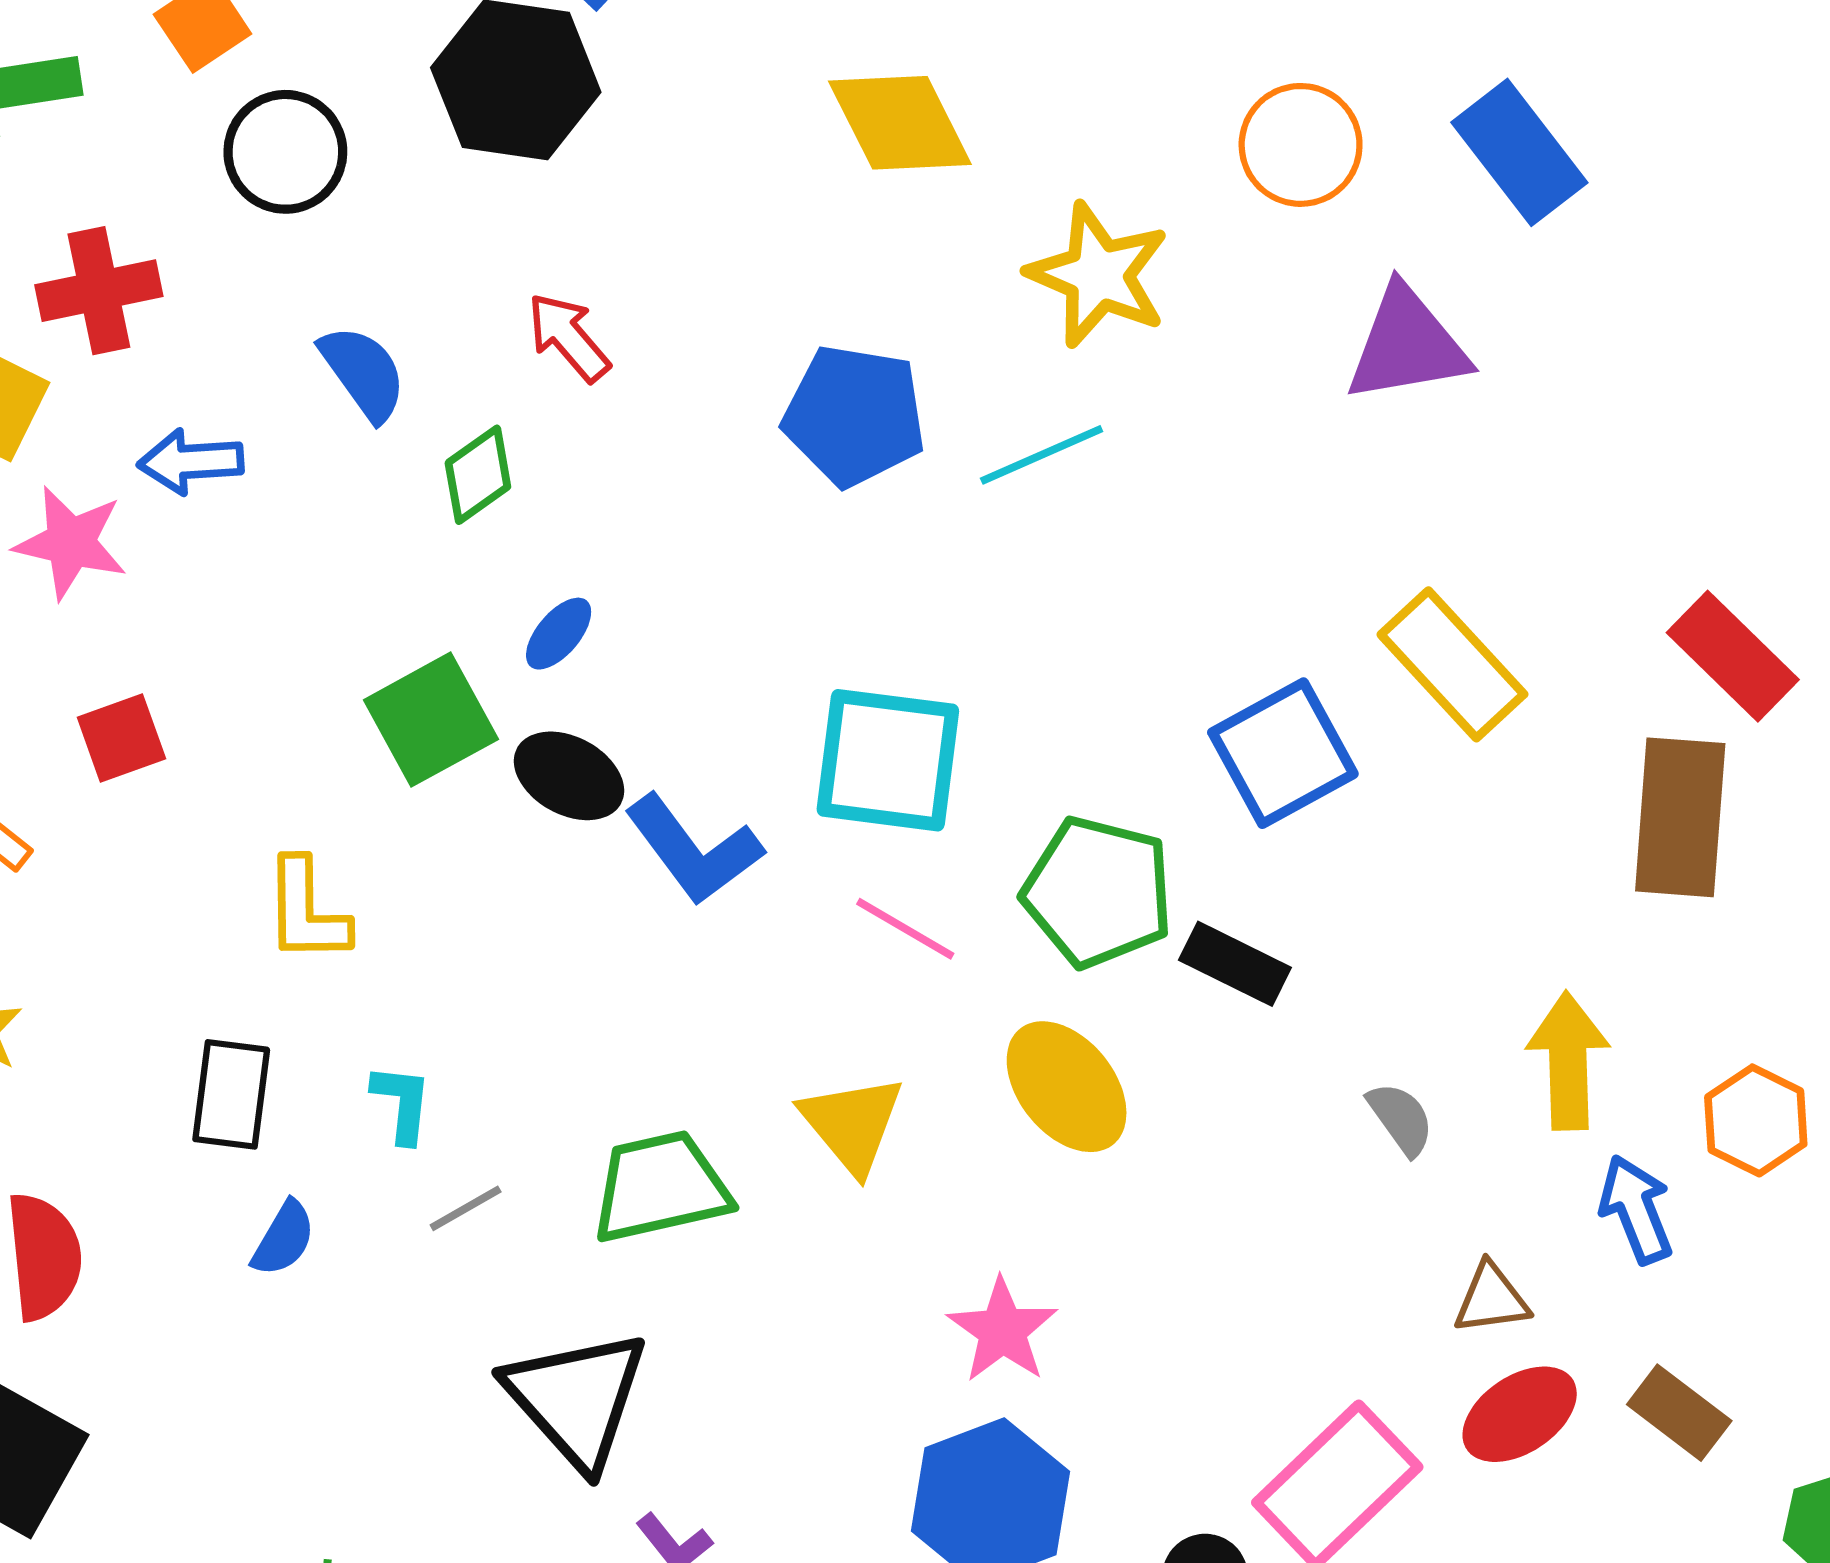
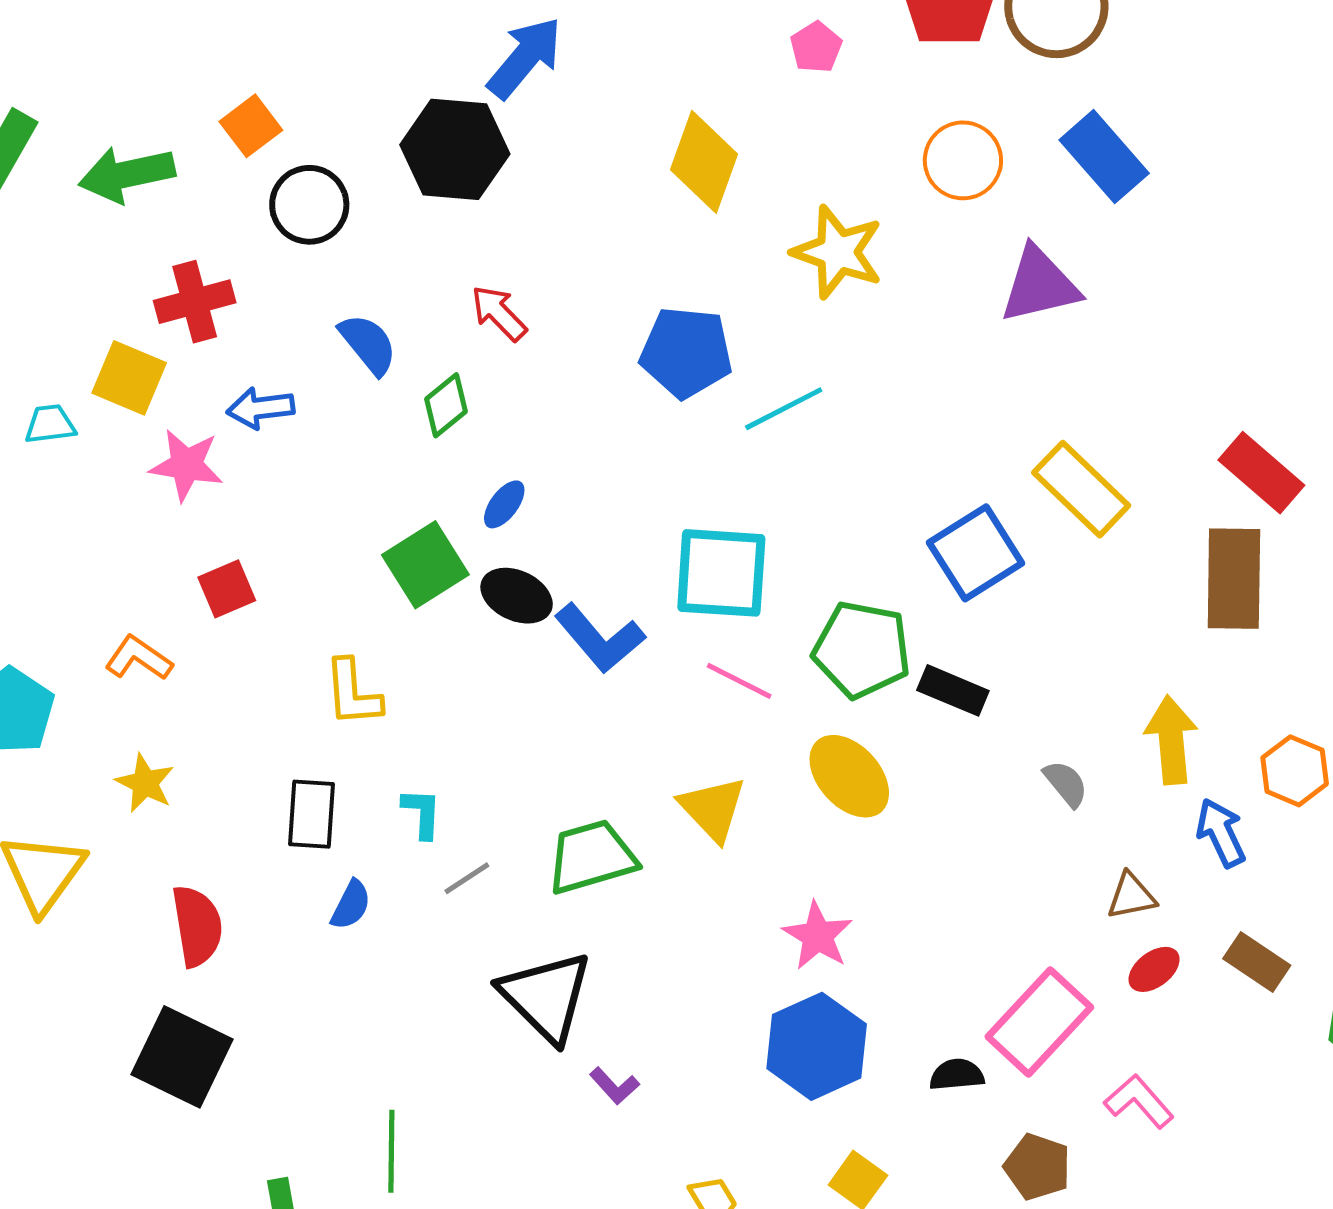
yellow diamond: (900, 123) -> (704, 162), turned 50
cyan line: (1042, 455) -> (784, 409), moved
red ellipse: (1520, 1414) -> (1154, 969), size x0.7

